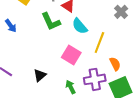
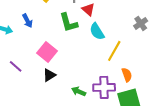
pink square: (71, 55) -> (47, 52), moved
green arrow: (71, 87) -> (79, 91), turned -48

